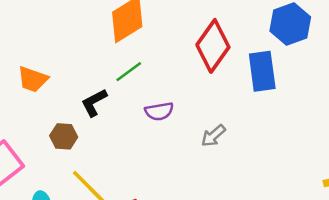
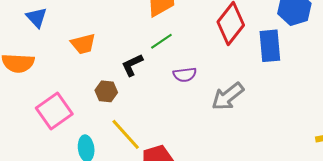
orange trapezoid: (33, 79) -> (83, 44), turned -36
gray arrow: (213, 136) -> (228, 96), size x1.6

